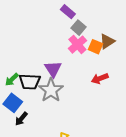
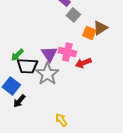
pink cross: (77, 45) -> (67, 52), moved, turned -36
red arrow: (100, 79) -> (83, 63), moved
green arrow: (12, 80) -> (17, 55), moved

